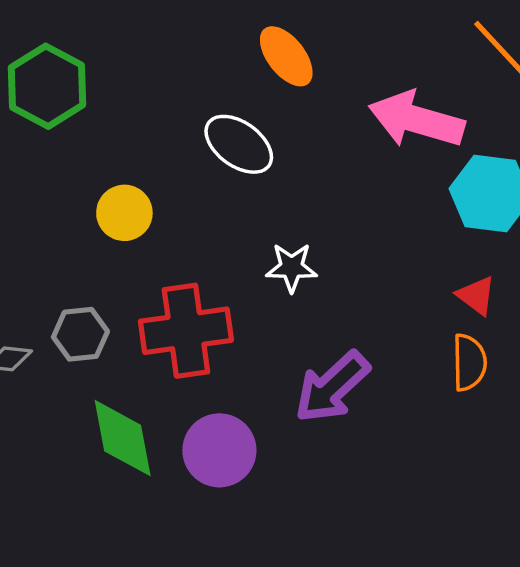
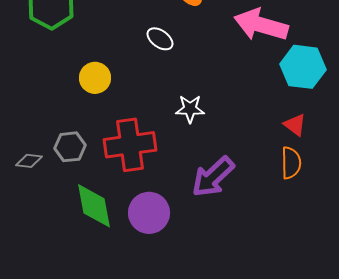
white ellipse: (239, 144) -> (160, 39), size x0.7

